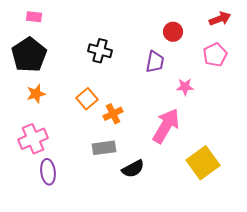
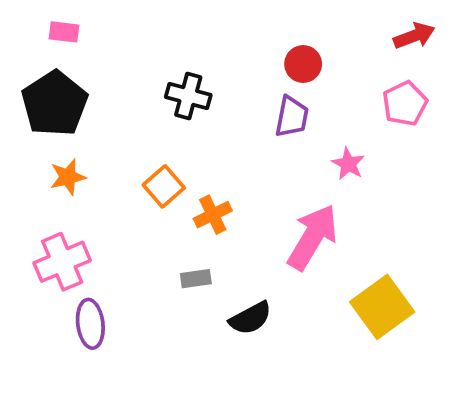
red circle: (173, 32) -> (303, 64), moved
pink star: (185, 87) -> (348, 164), turned 30
gray rectangle: (104, 148) -> (196, 279), size x0.7

